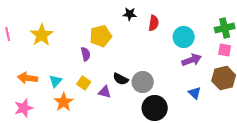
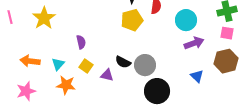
yellow pentagon: (101, 36) -> (132, 20), moved
purple semicircle: (86, 54) -> (81, 42), moved
orange star: (64, 102) -> (66, 85), turned -30

